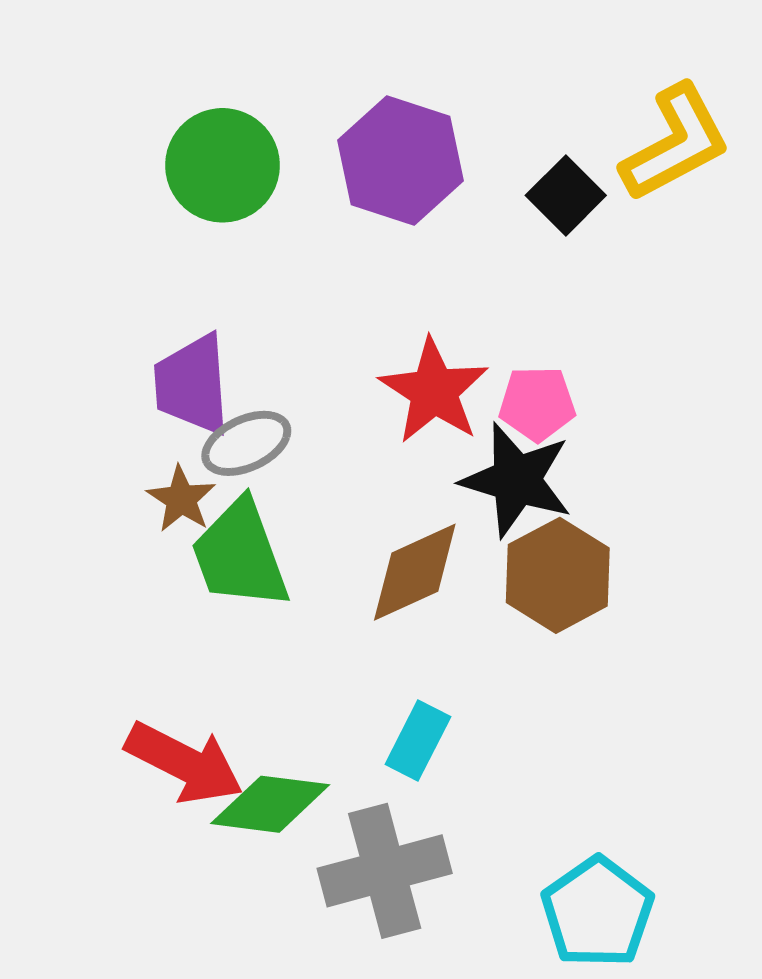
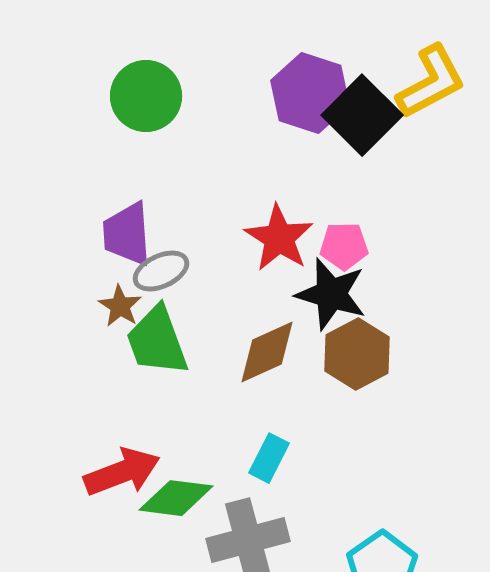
purple hexagon: (400, 161) -> (310, 93), moved
black square: (566, 195) -> (362, 115), size x1.6
red arrow: (184, 763) -> (122, 472), turned -48

